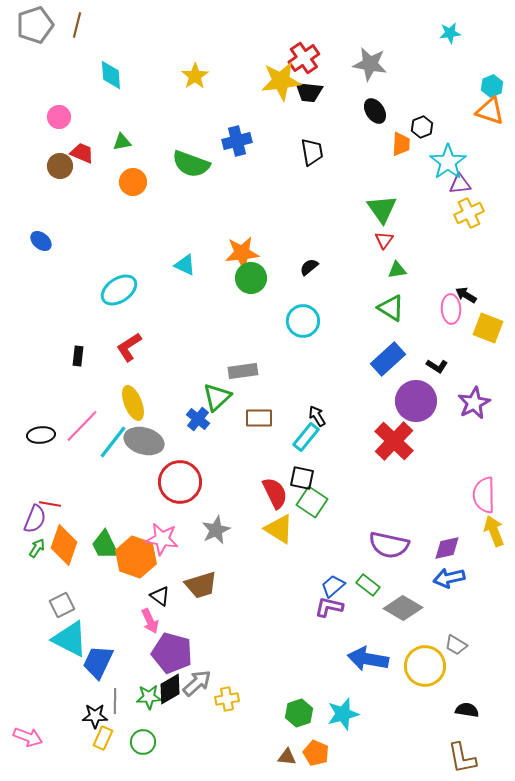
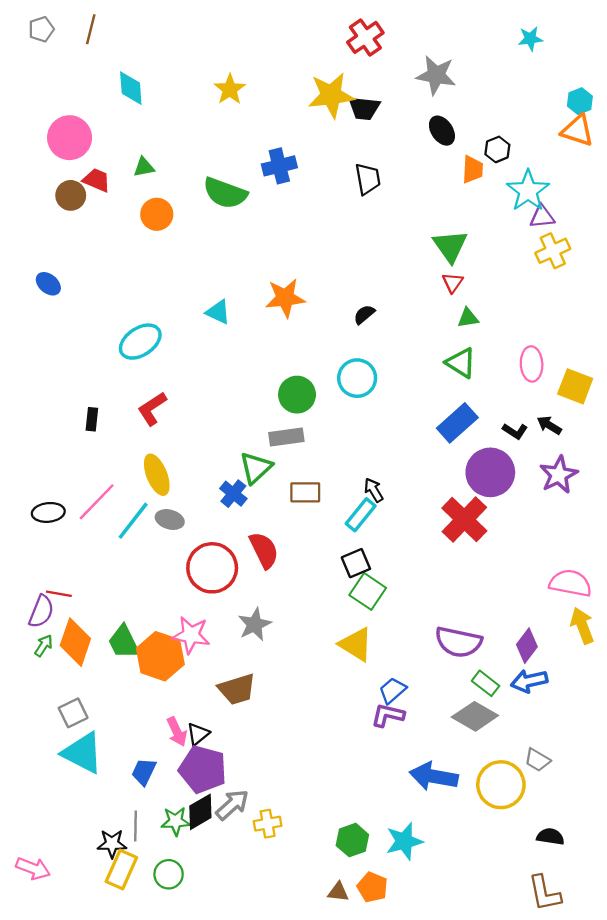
gray pentagon: (35, 25) -> (41, 29), size x0.6
red cross: (304, 58) -> (365, 37), moved
pink circle: (59, 117) -> (70, 138), size x1.6
green circle: (251, 278) -> (297, 395), moved
black arrow: (466, 295) -> (549, 425), moved
gray ellipse: (144, 441) -> (170, 520), size x0.6
black square: (302, 478) -> (356, 563), turned -35
red semicircle: (275, 493) -> (264, 550), moved
pink semicircle: (484, 495) -> (570, 583), turned 102
yellow triangle: (279, 529) -> (356, 644), moved
purple diamond: (447, 548) -> (527, 646), turned -40
green rectangle: (368, 585) -> (486, 683), moved
black triangle: (160, 596) -> (198, 734), moved, turned 45
blue trapezoid: (98, 662) -> (144, 772), moved, size x0.7
yellow rectangle: (103, 738) -> (121, 870), size x1.4

